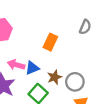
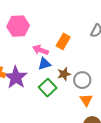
pink arrow: (16, 65) -> (41, 50), moved

